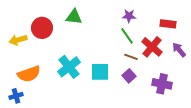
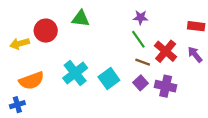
red rectangle: (168, 24) -> (196, 26), moved
cyan square: (100, 72) -> (109, 78), turned -36
purple cross: (162, 84) -> (166, 86), moved

